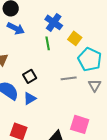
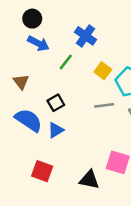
yellow square: (75, 38) -> (103, 71), moved
green line: (48, 43) -> (66, 62), moved, turned 48

